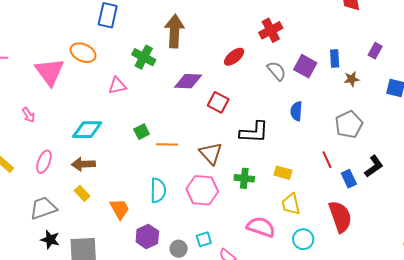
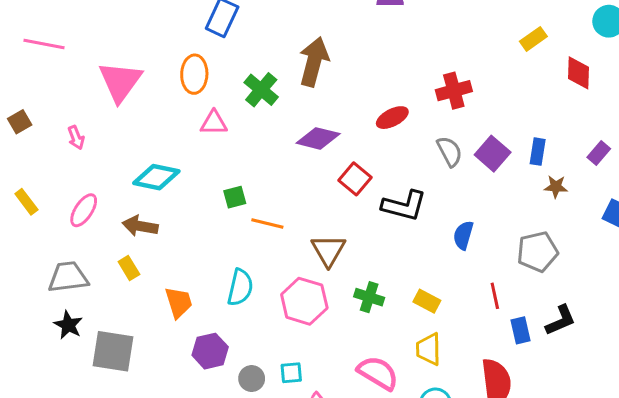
orange ellipse: (83, 53) -> (194, 74), moved, turned 55
blue semicircle: (296, 111) -> (463, 235), moved
black L-shape: (254, 132) -> (404, 206), moved

